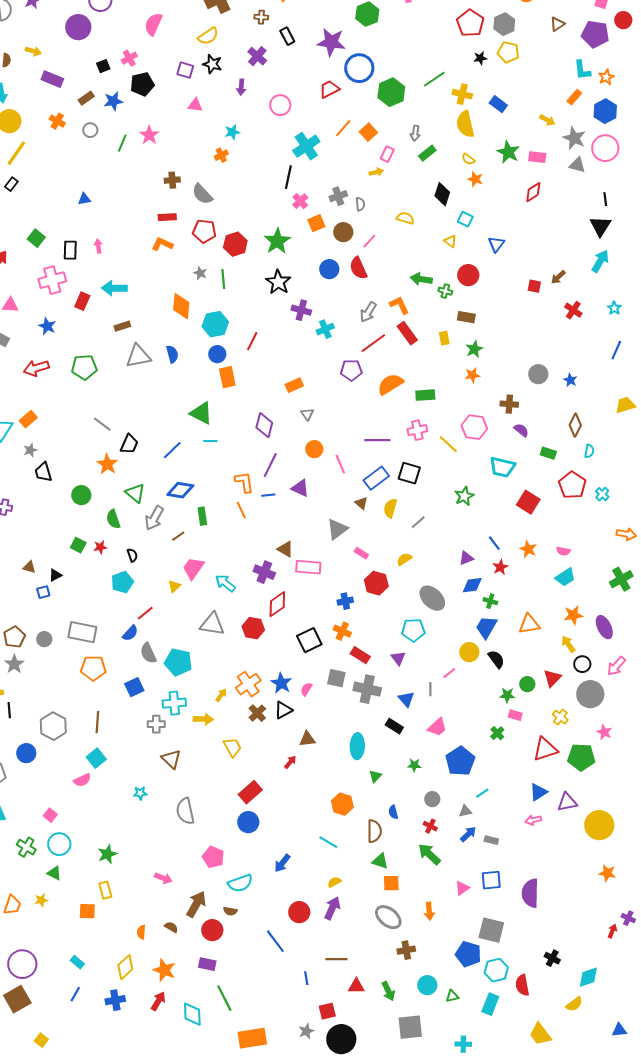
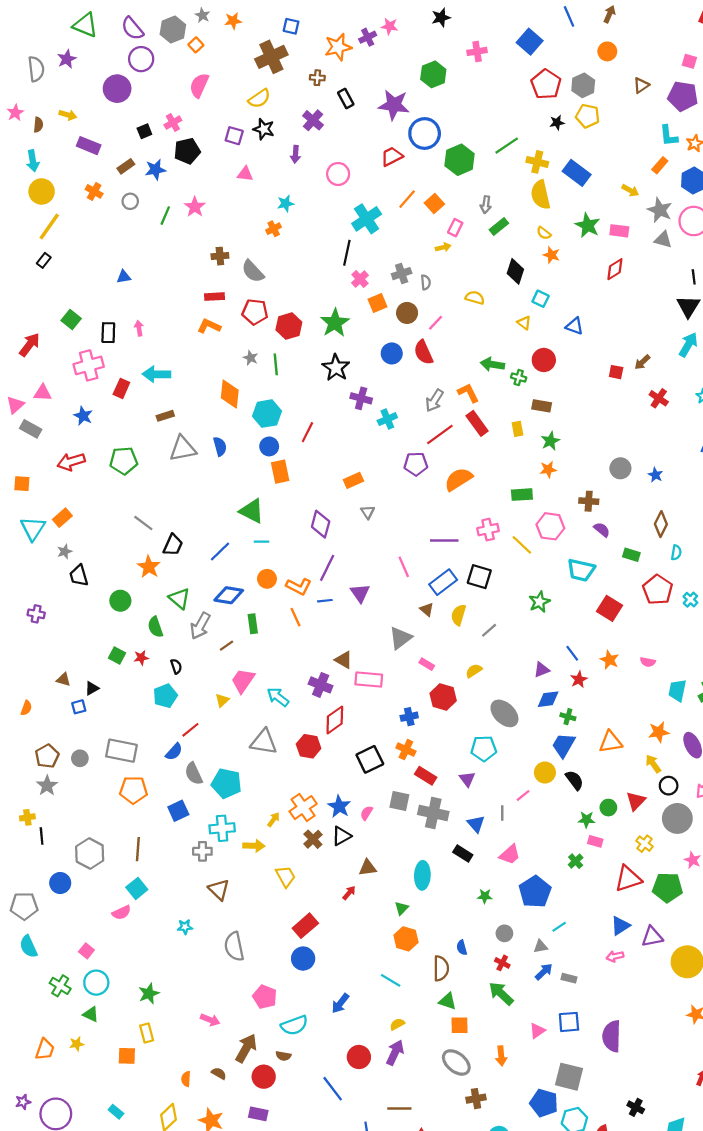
blue rectangle: (498, 104) -> (577, 173), size x1.4
blue triangle: (496, 244) -> (574, 326), turned -48
green rectangle: (425, 395) -> (522, 495), moved
orange circle: (314, 449) -> (267, 579), moved
orange L-shape: (244, 482) -> (299, 586), turned 125
purple triangle: (300, 488) -> (360, 593), turned 30
cyan trapezoid: (565, 577) -> (677, 690), moved, turned 135
green triangle: (375, 776) -> (402, 908), moved

